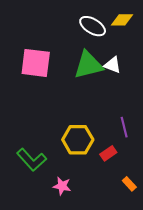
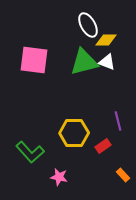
yellow diamond: (122, 20) -> (106, 40), moved
white ellipse: (93, 26) -> (88, 25), turned 30

